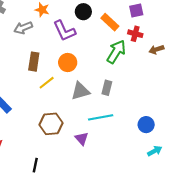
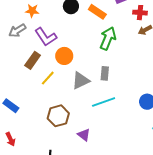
purple L-shape: (64, 31) -> (46, 37), moved
red cross: (135, 34) -> (140, 13), moved
brown rectangle: (34, 62) -> (33, 60), turned 36
purple triangle: (82, 139) -> (84, 135), moved

